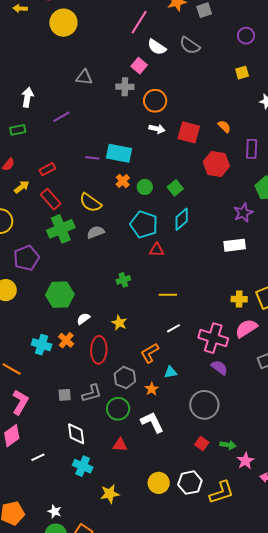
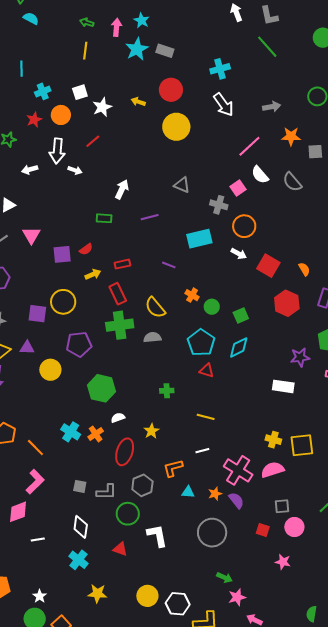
cyan rectangle: (119, 153) -> (199, 239), moved, turned -40
orange cross: (123, 181) -> (192, 295), turned -32
orange star: (152, 389) -> (215, 494), moved
red square: (202, 444) -> (263, 530), moved, turned -32

